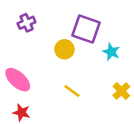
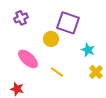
cyan star: (111, 52) -> (88, 50), moved
pink ellipse: (18, 80) -> (28, 59), moved

